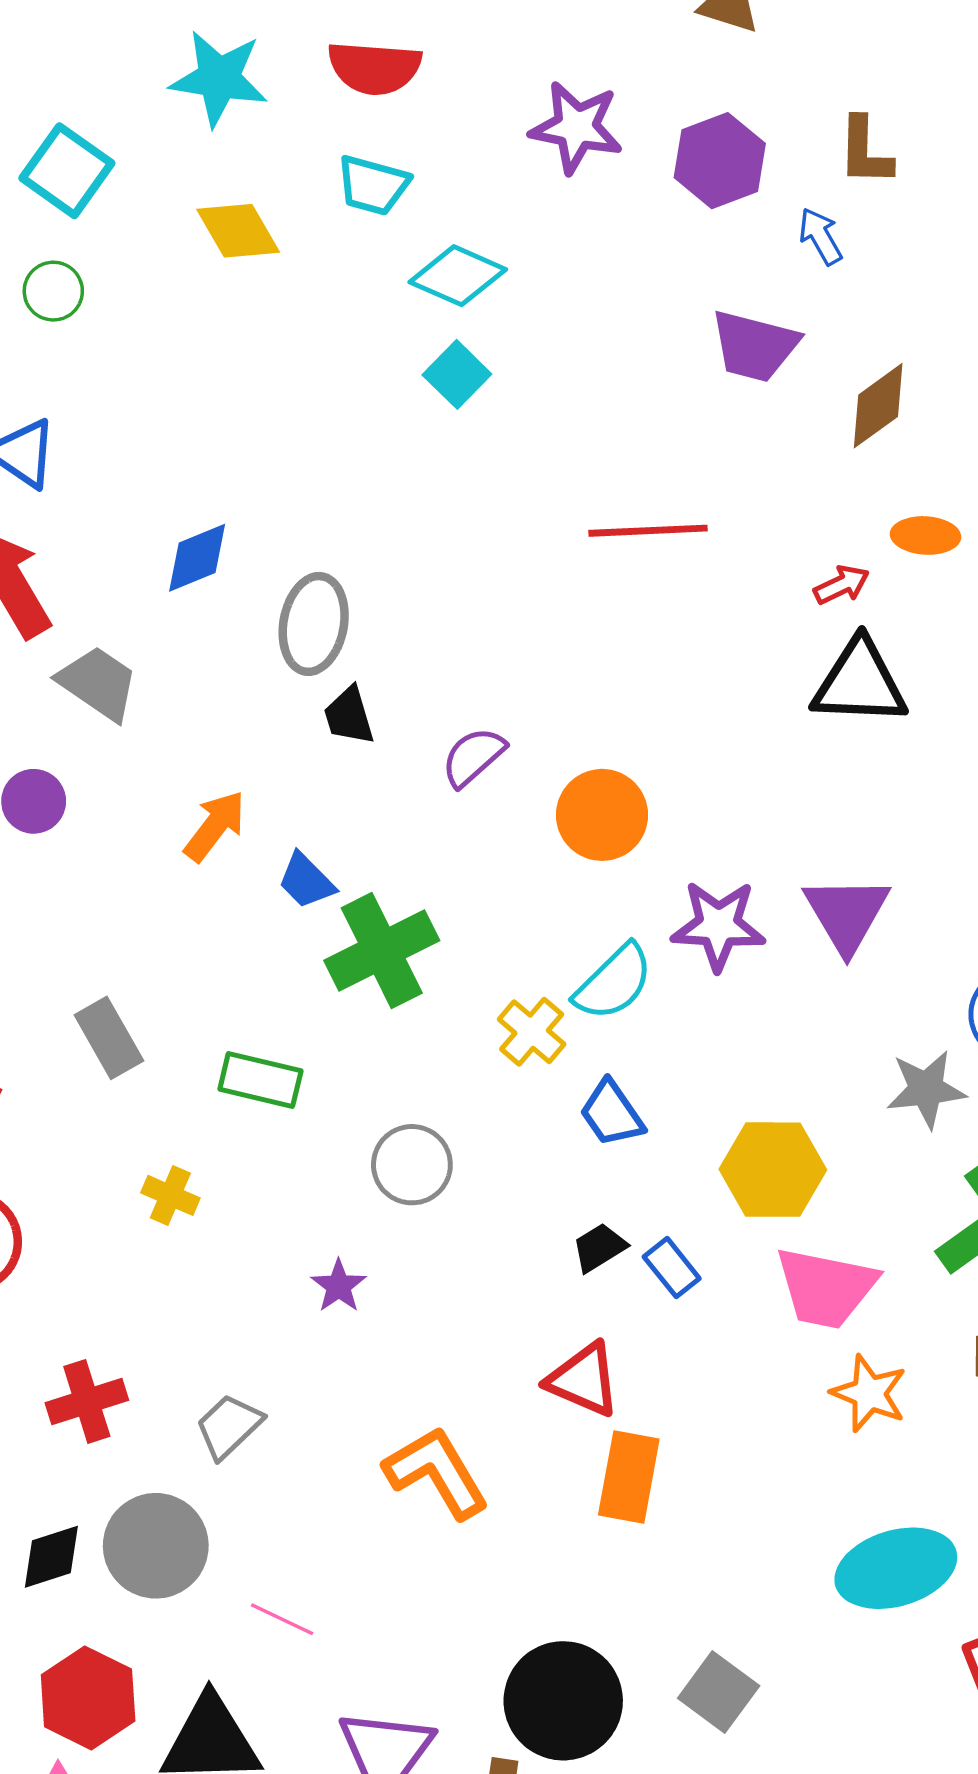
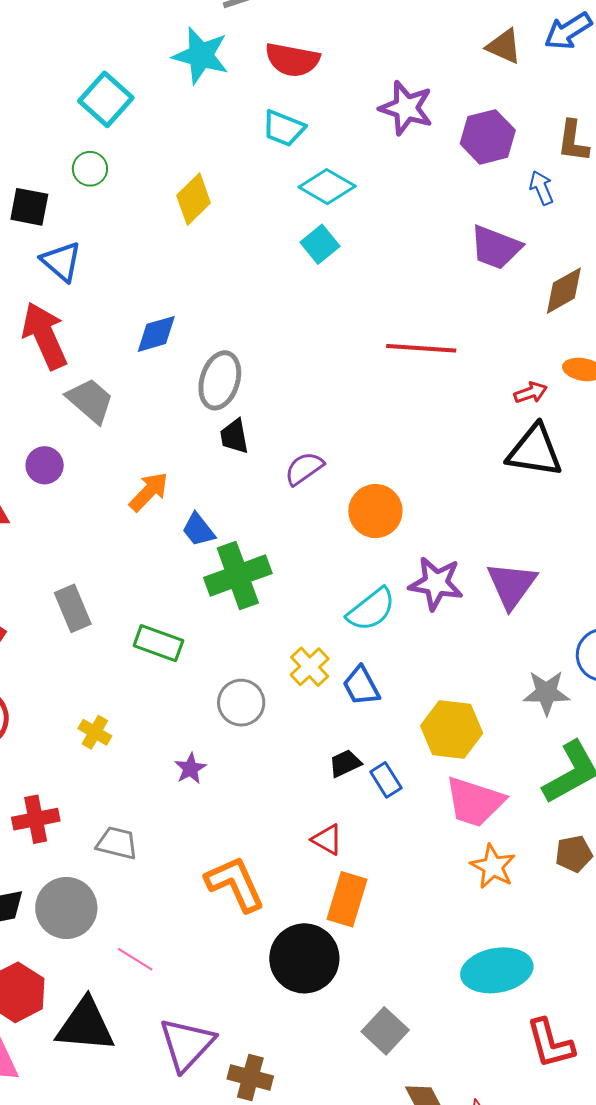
yellow diamond: (238, 231) -> (194, 199), moved, turned 69
yellow cross: (532, 1032) -> (310, 667), moved
yellow cross: (170, 1195) -> (95, 732), moved
red triangle: (583, 1380) -> (327, 840), size x0.7
gray trapezoid: (229, 1426) -> (117, 843), turned 51
black circle: (563, 1701) -> (304, 958), moved

